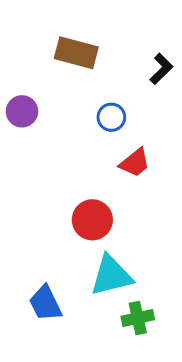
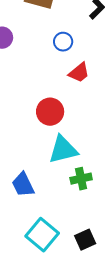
blue trapezoid: (45, 303) -> (23, 185), moved

